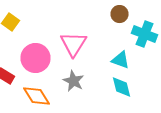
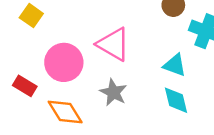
pink triangle: (74, 44) -> (113, 44), turned -32

